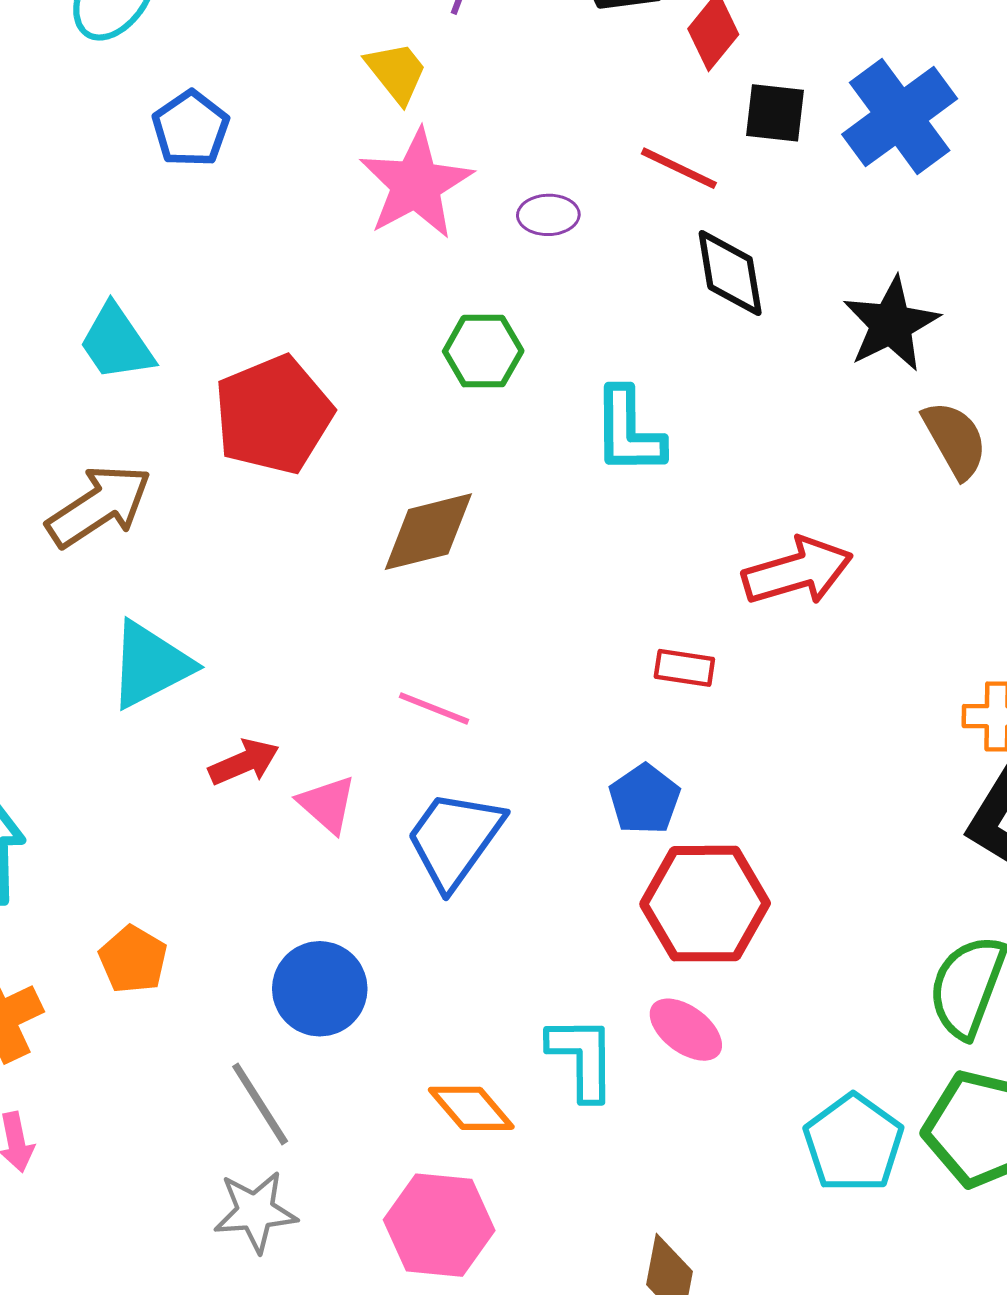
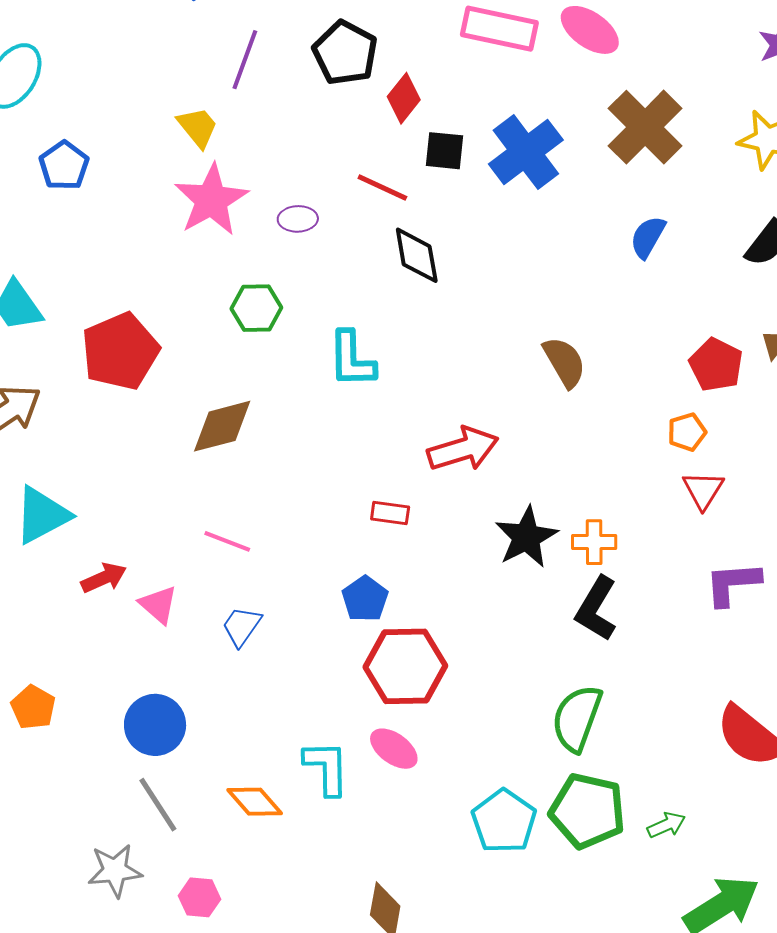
black star: (891, 324) -> (526, 537), moved
blue trapezoid: (454, 839) -> (242, 626), size x0.6
gray line: (260, 1104) -> (158, 805), moved
pink hexagon: (439, 1225) -> (200, 897), moved, size x0.6

